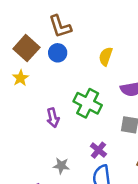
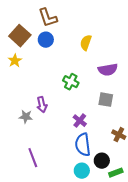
green cross: (88, 103) -> (71, 82), size x0.7
purple arrow: (53, 118) -> (42, 105), moved
gray star: (61, 166) -> (26, 117), moved

